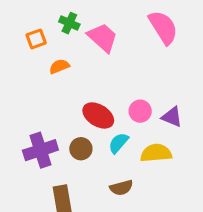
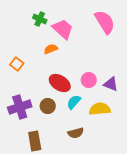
orange square: (36, 39) -> (17, 64), moved, turned -32
orange semicircle: (59, 66) -> (51, 49), moved

